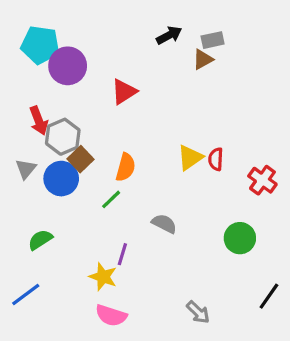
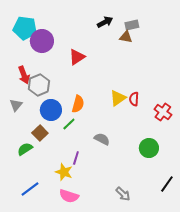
brown triangle: (203, 59) -> (126, 37), turned 40
brown square: (80, 159) -> (40, 133), moved
blue circle: (61, 179) -> (51, 110), moved
blue line: (26, 294) -> (30, 189), moved

